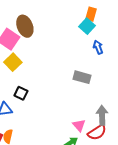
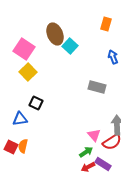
brown ellipse: (25, 26) -> (55, 34), moved
cyan square: (87, 26) -> (70, 46), moved

